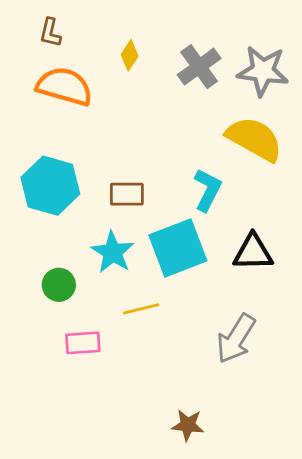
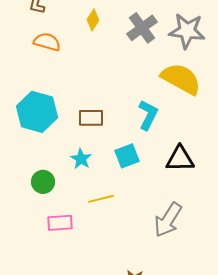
orange semicircle: (64, 86) -> (47, 42), size x0.7
cyan square: (178, 248) -> (127, 156), size x0.6
cyan star: (113, 252) -> (81, 159), size x0.7

